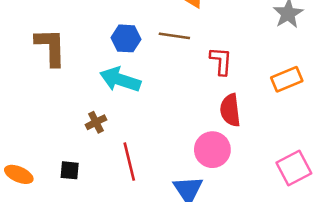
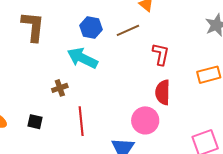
brown line: (174, 36) -> (128, 30), turned -40

